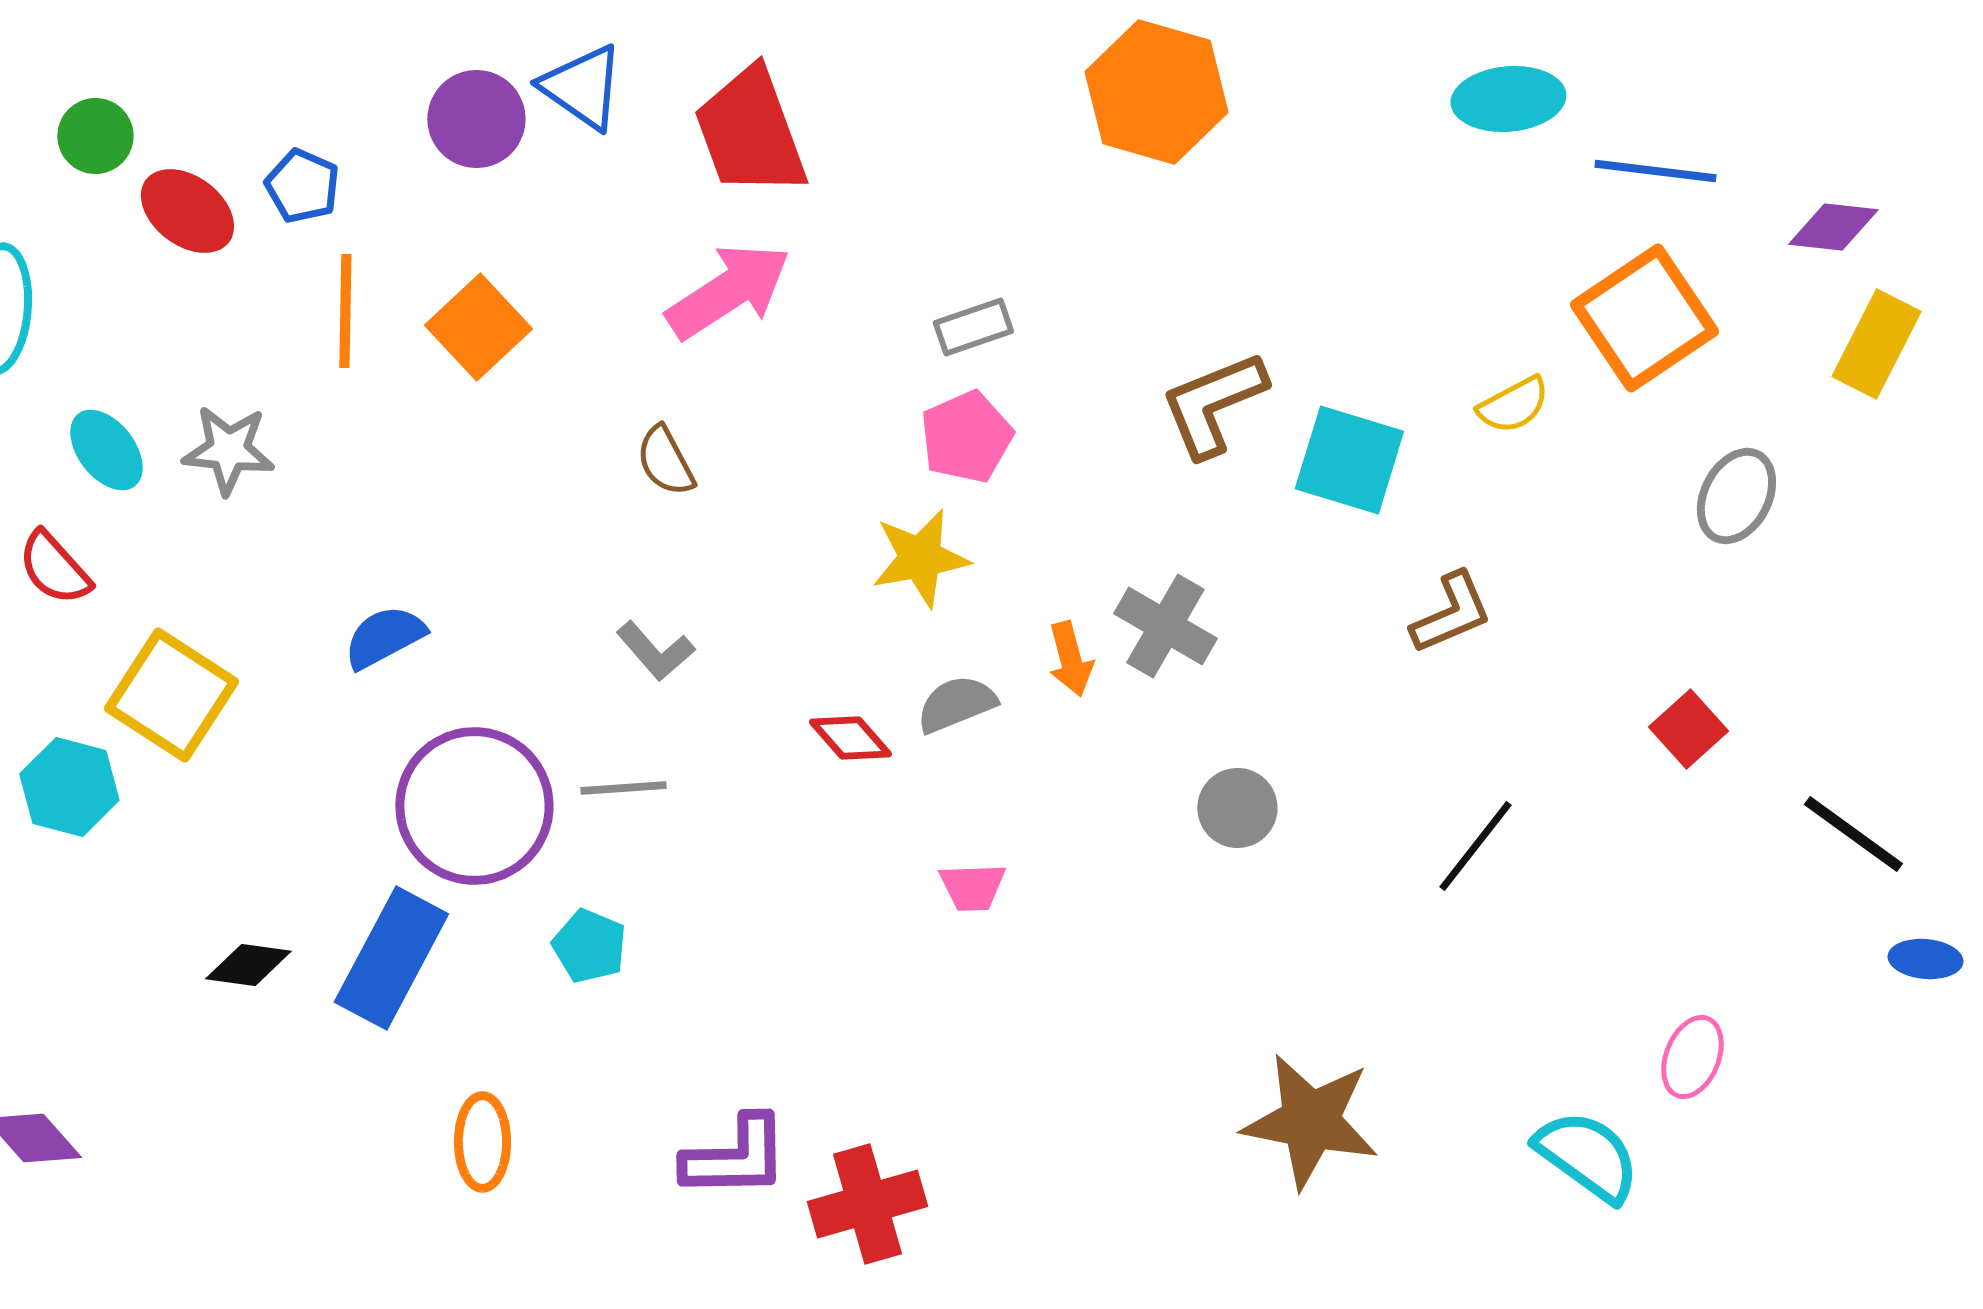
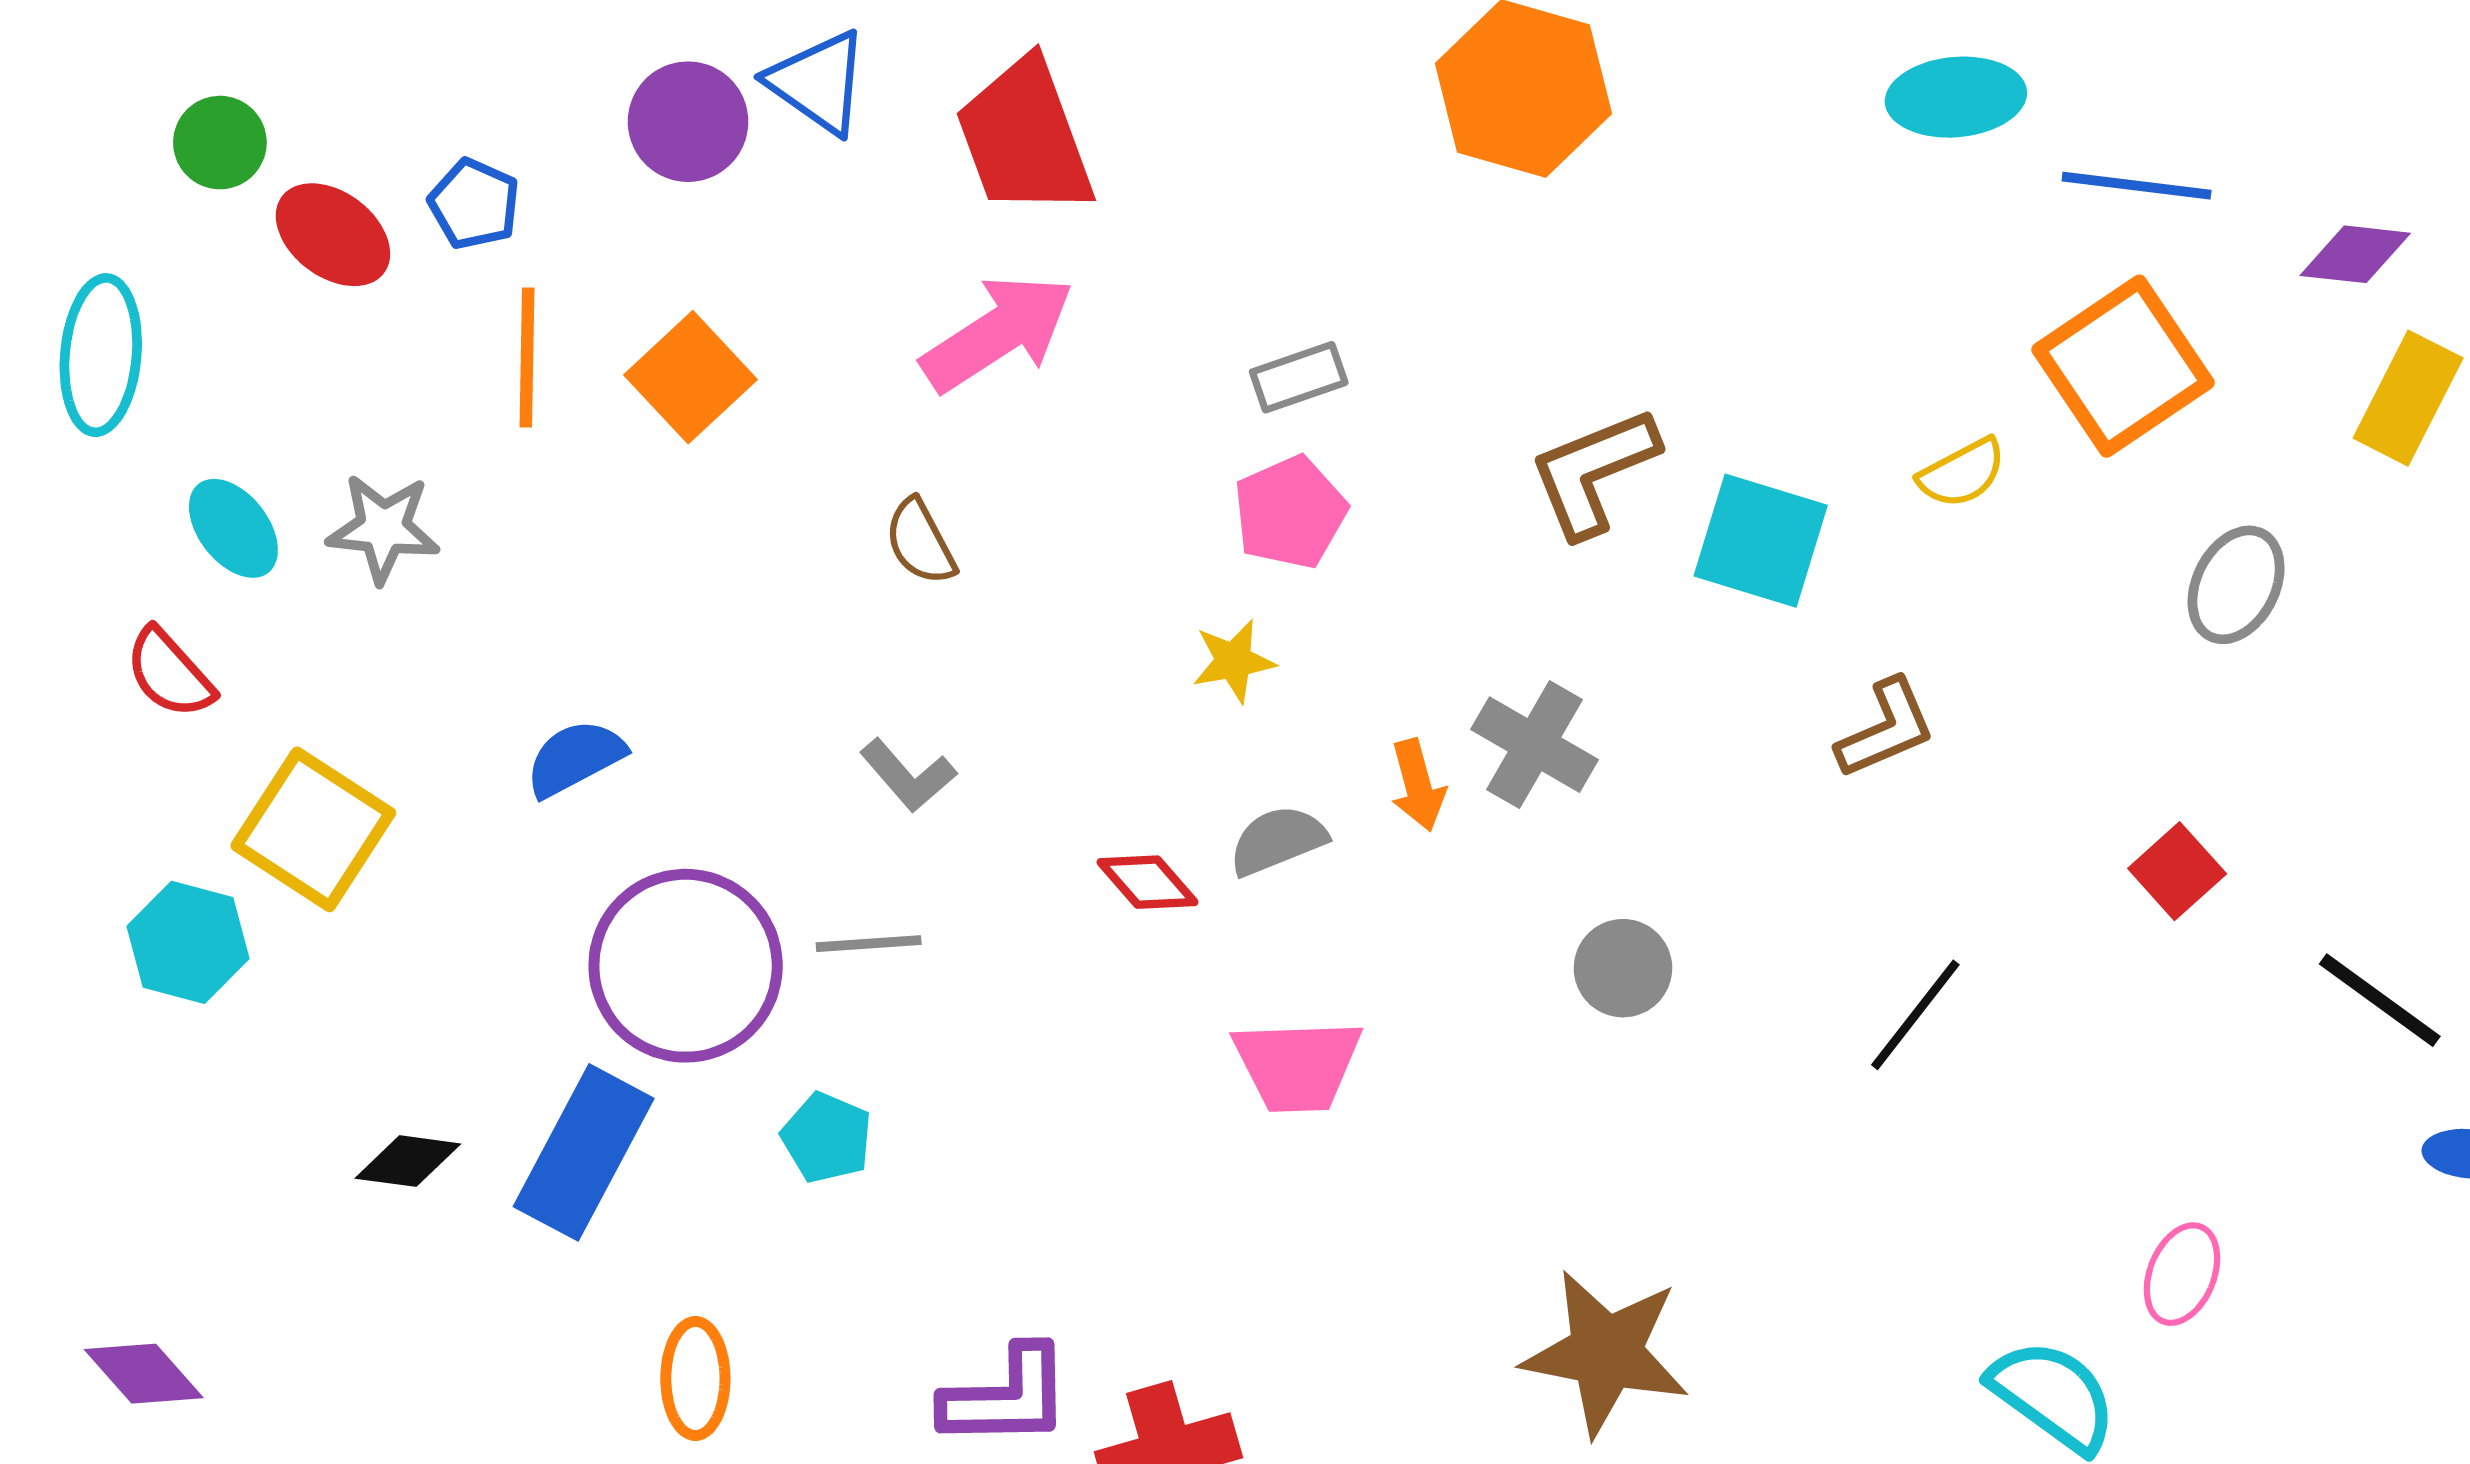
yellow star: (920, 558) -> (1234, 661), size x0.7
pink trapezoid: (972, 887) -> (1297, 1065), size x1.6
brown star: (1310, 1121) -> (1606, 1353), moved

